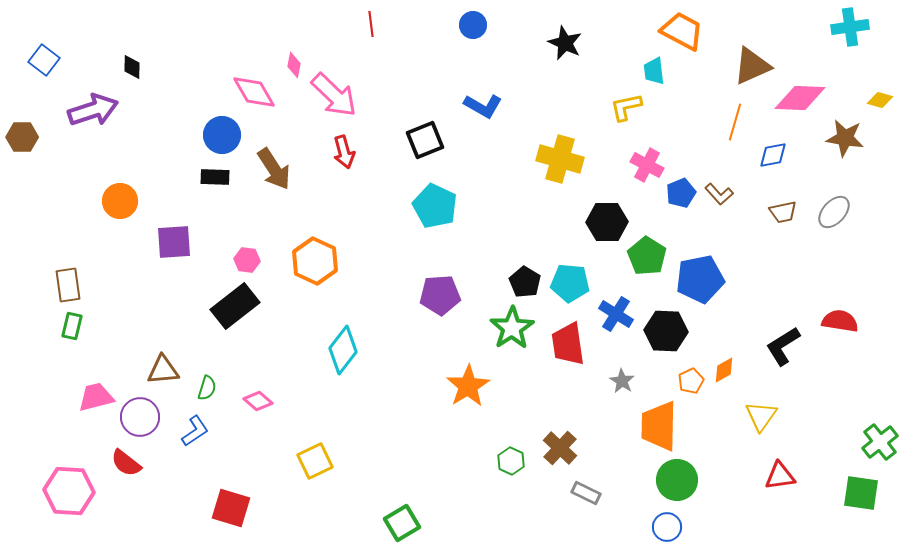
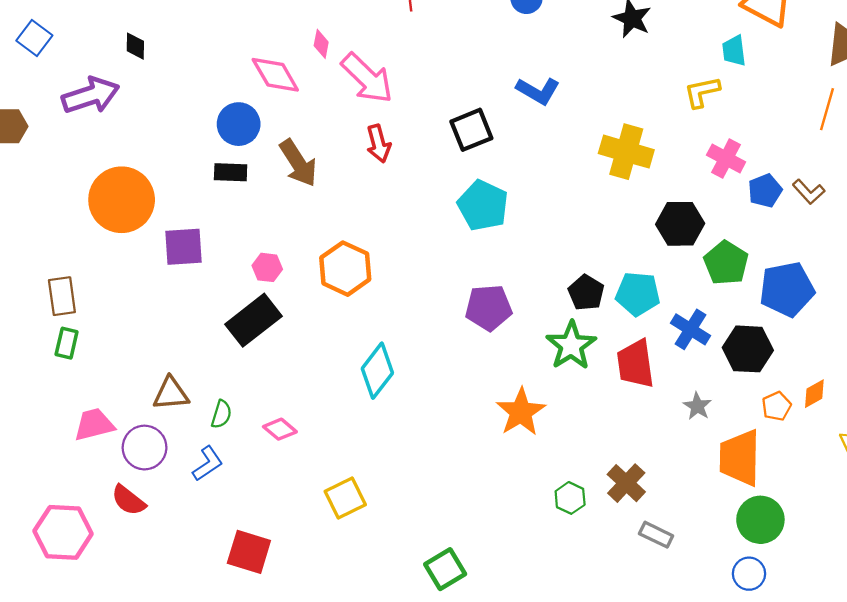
orange circle: (120, 201) -> (122, 200), size x1.6

